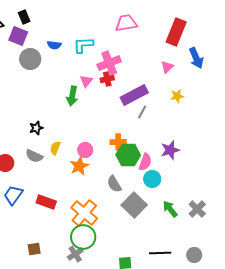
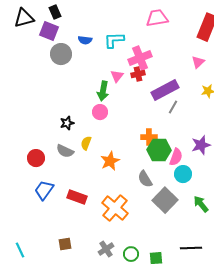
pink circle: (85, 150) -> (100, 112), moved
green circle: (83, 237) -> (131, 254), moved, size x0.6

